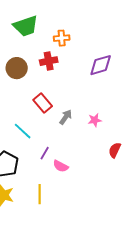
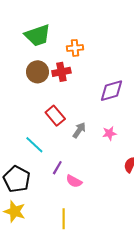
purple diamond: (101, 65) -> (111, 91), moved
brown circle: (17, 68) -> (38, 72), moved
yellow line: (40, 194) -> (64, 219), moved

